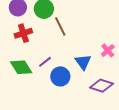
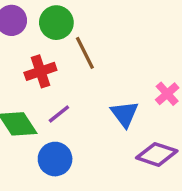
red cross: (23, 33) -> (40, 71), moved
blue circle: (60, 76) -> (55, 159), moved

